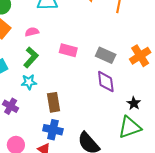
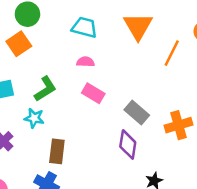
pink semicircle: (32, 32) -> (85, 62), moved

